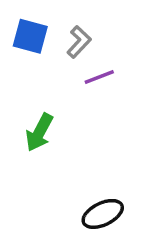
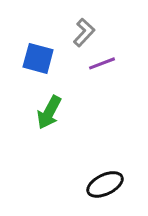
blue square: (30, 36) -> (38, 58), moved

